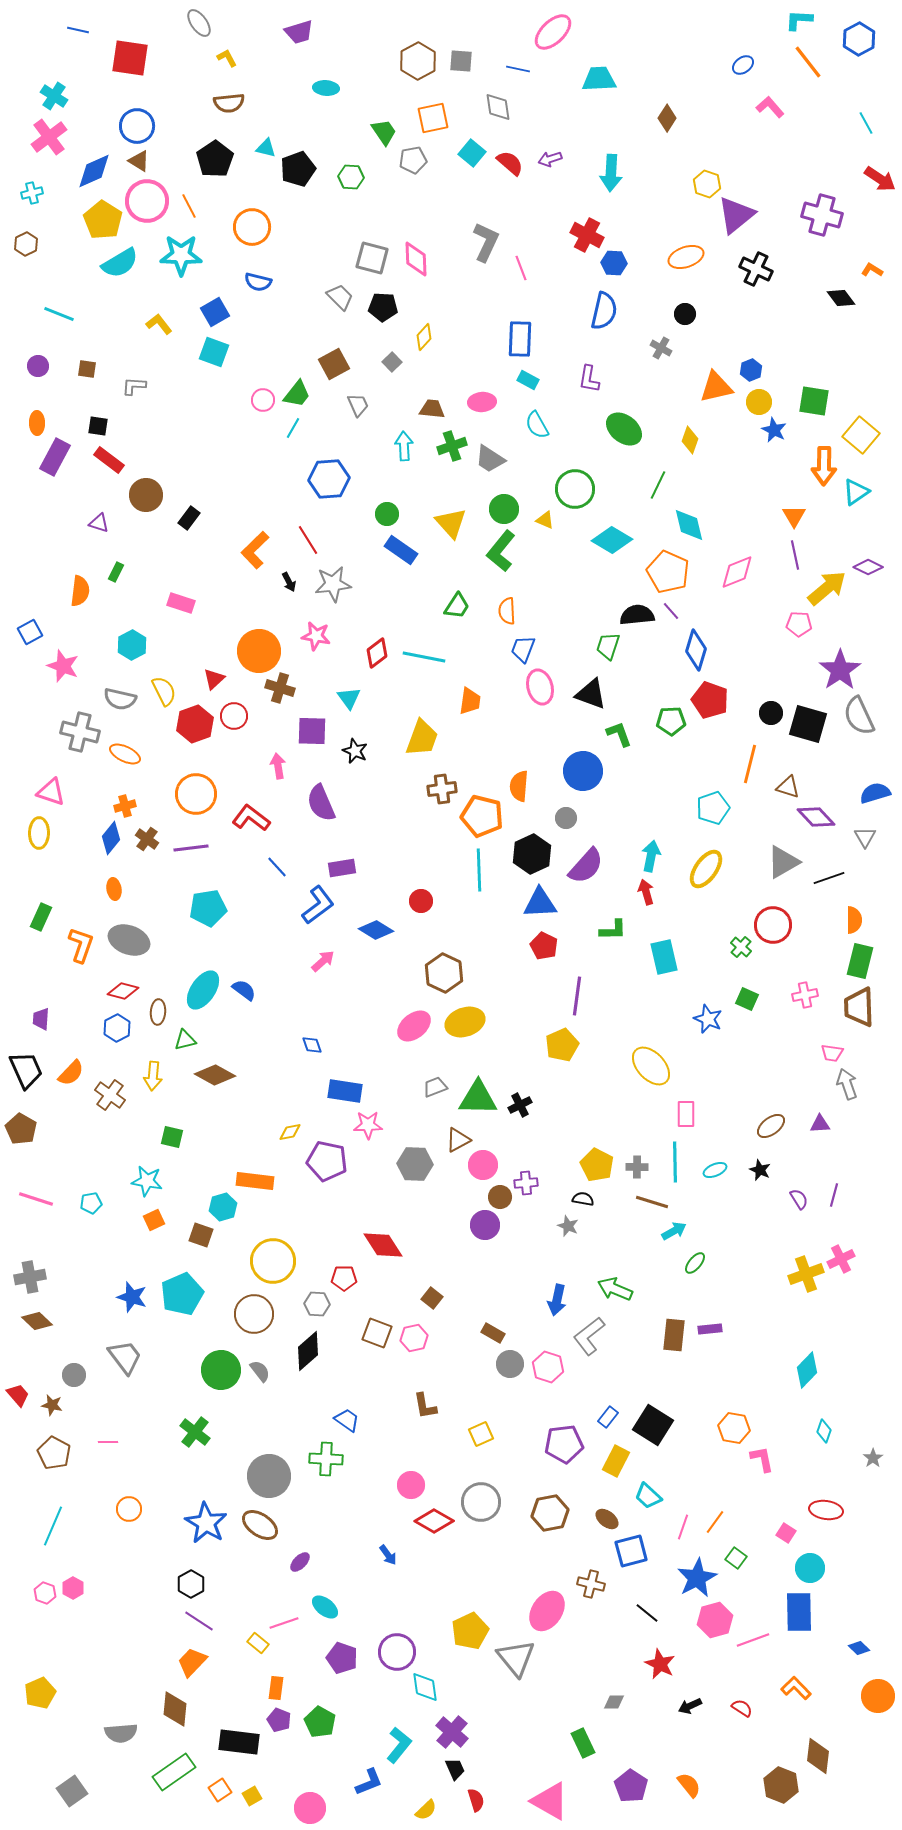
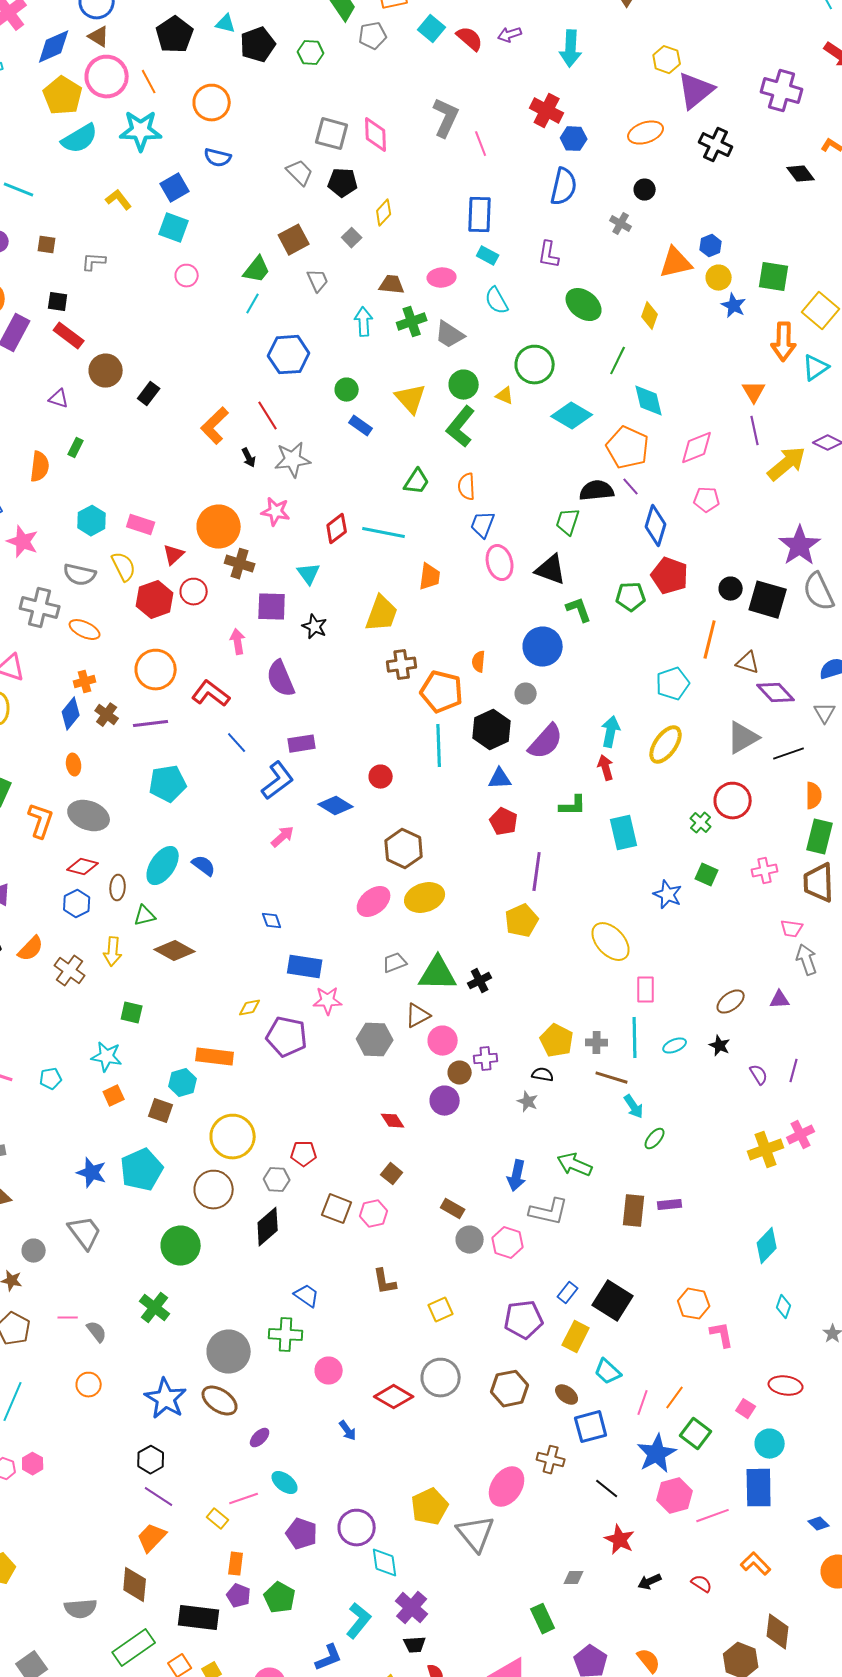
pink circle: (263, 400) -> (187, 276), moved
blue rectangle: (401, 550) -> (361, 426), size x0.7
pink rectangle: (181, 603) -> (141, 525), moved
pink pentagon: (799, 624) -> (707, 500), moved
orange semicircle: (519, 786) -> (479, 662), size x0.7
blue triangle: (540, 903) -> (500, 779), size x0.7
cyan arrow: (674, 1231) -> (634, 1107), turned 85
red diamond: (383, 1245) -> (393, 1121), moved, size x0.6
gray L-shape: (589, 1336) -> (549, 1212), turned -129
gray semicircle: (260, 1371) -> (97, 1332), moved
pink circle: (411, 1485) -> (329, 1371), moved
green square: (736, 1558) -> (696, 1434), size x1.4
black trapezoid: (455, 1769) -> (415, 1645), turned 110

